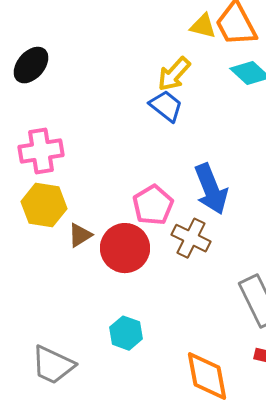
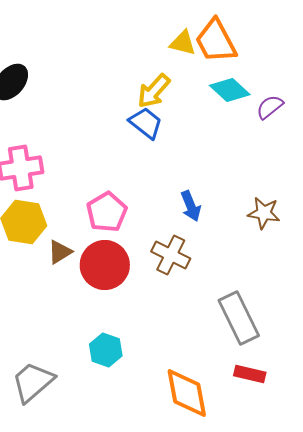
blue arrow: (211, 189) -> (191, 206), size x0.6
pink pentagon: (153, 205) -> (107, 212), moved
gray trapezoid: (53, 365) -> (33, 382), turned 114

